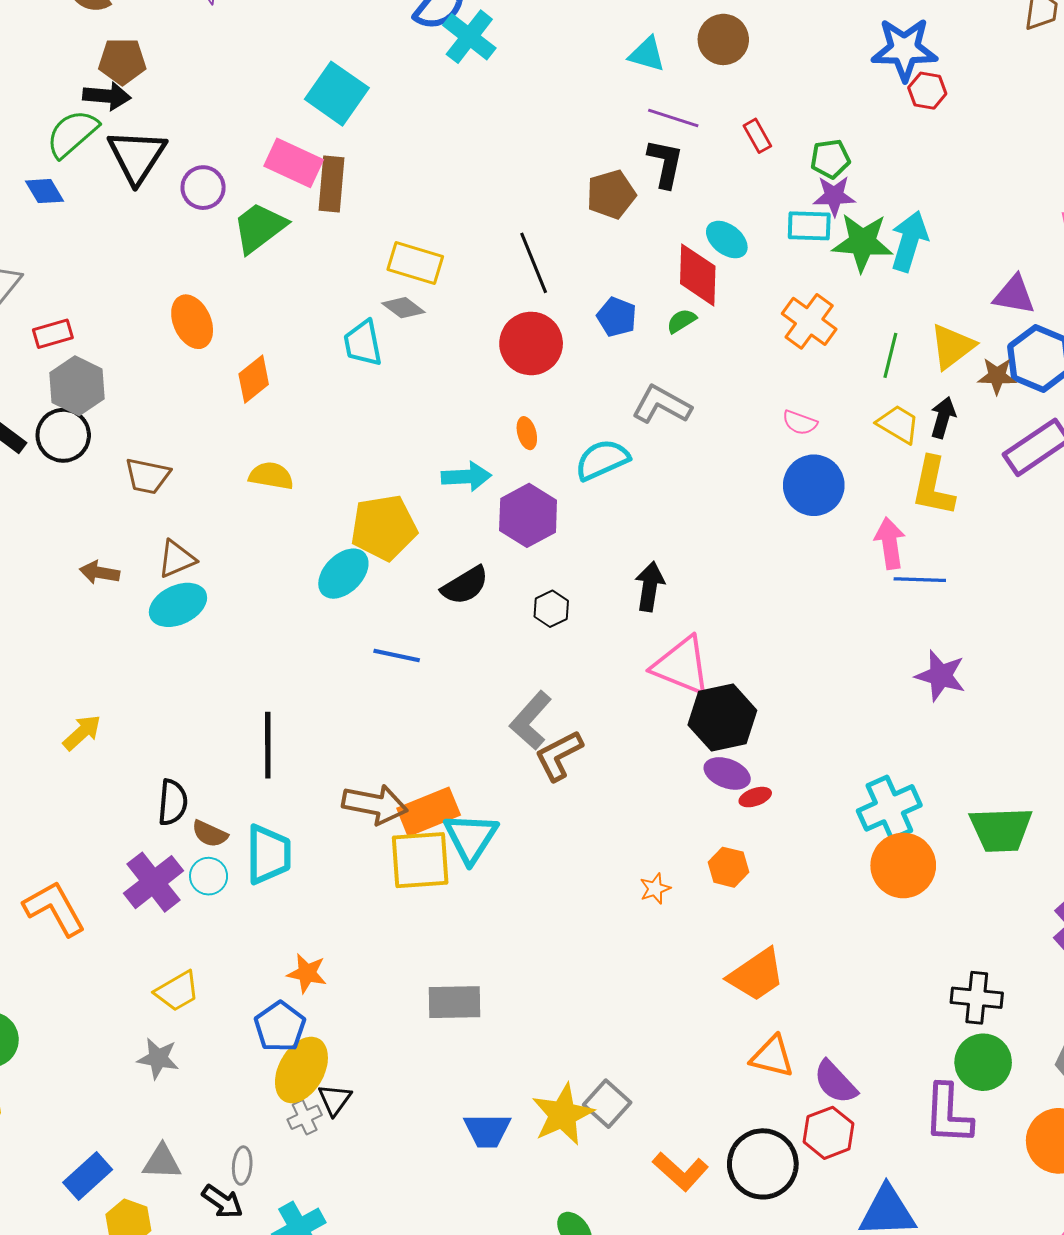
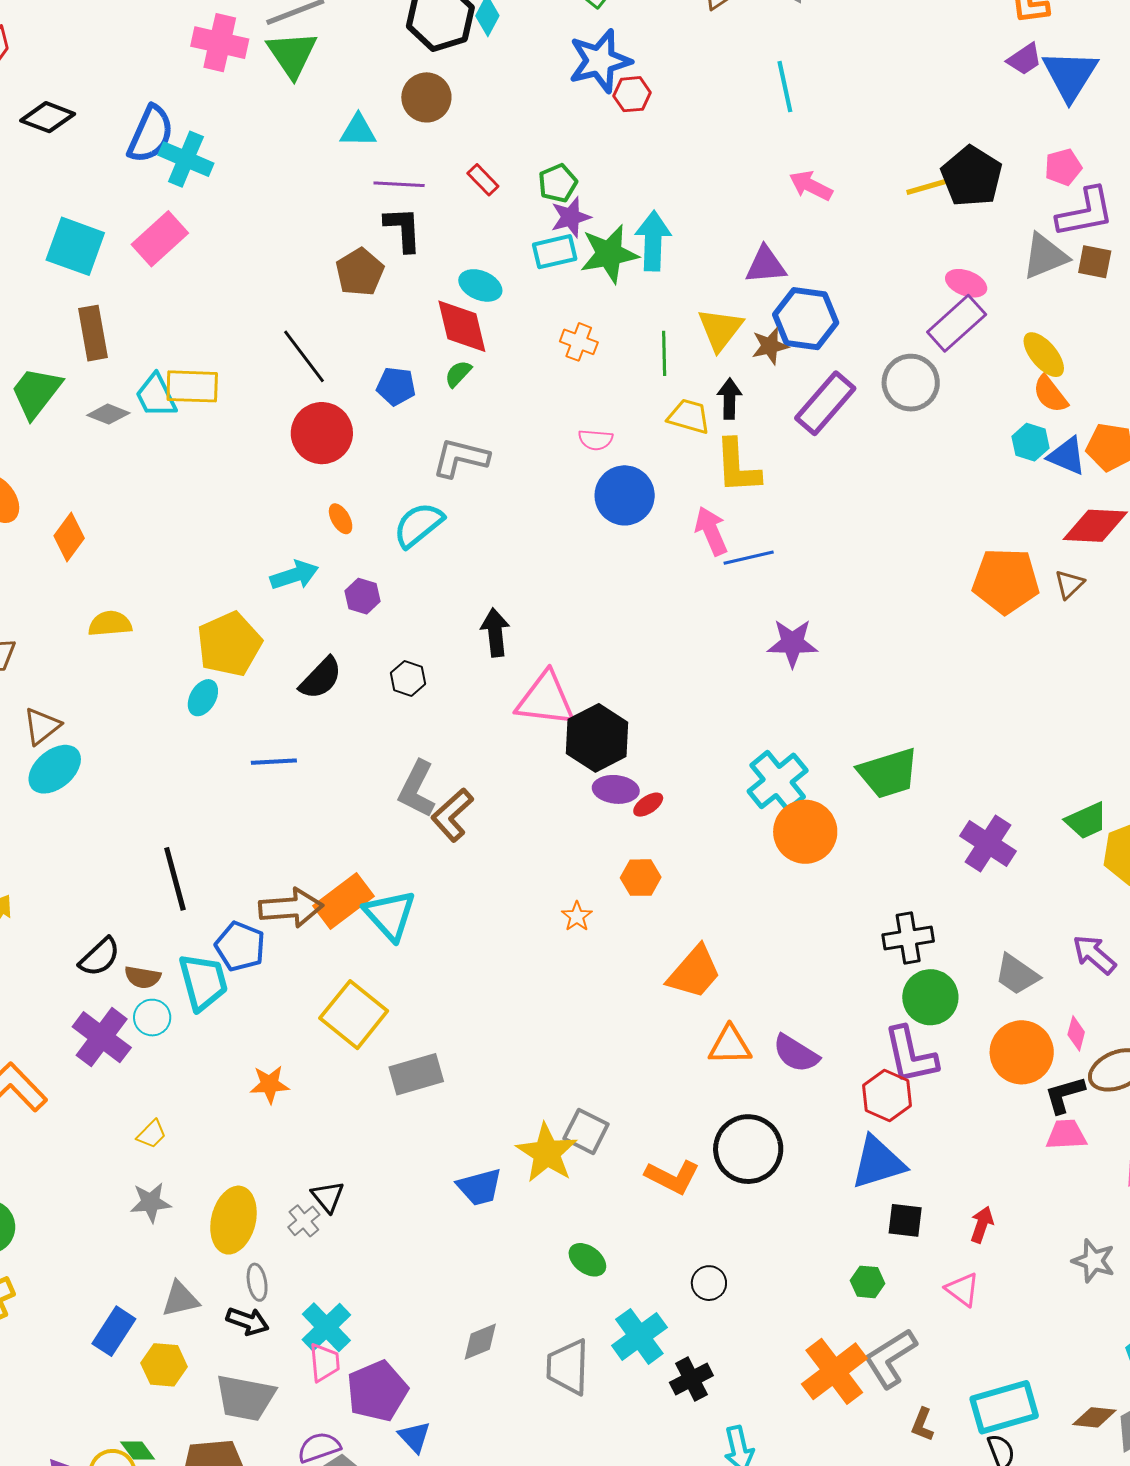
pink rectangle: (294, 163) -> (160, 239), moved, turned -52
gray diamond: (403, 308) -> (108, 414), moved
orange cross: (809, 321) -> (579, 342), size x0.7
cyan trapezoid: (363, 343) -> (156, 396), moved
purple hexagon: (528, 515) -> (363, 596), size x0.6
cyan ellipse: (343, 574) -> (203, 698), size x0.7
black semicircle: (173, 802) -> (100, 957), turned 57
yellow square: (420, 860) -> (354, 1015), moved, turned -32
yellow trapezoid: (177, 991) -> (152, 1134), size x0.7
blue pentagon: (280, 1027) -> (240, 946), moved
yellow ellipse: (301, 1070) -> (233, 1220), moved
red hexagon: (828, 1133) -> (887, 1095), moved

